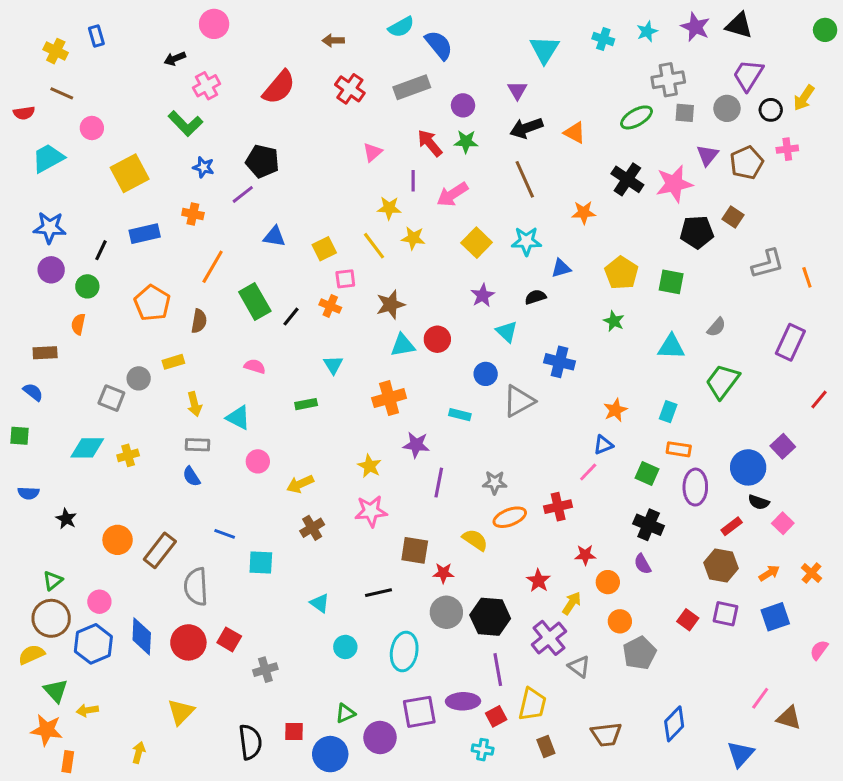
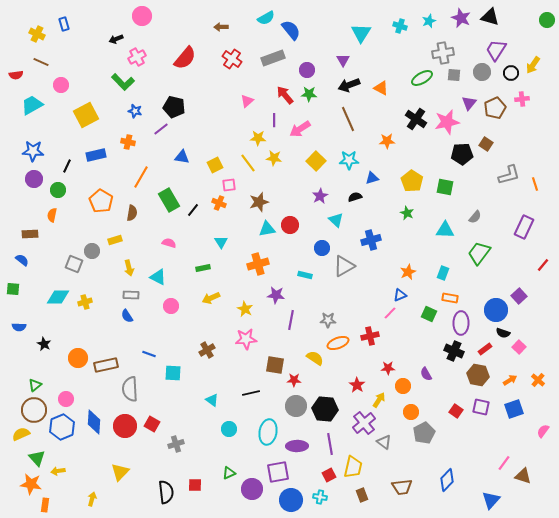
blue cross: (560, 362) -> (371, 240), turned -30
yellow arrow: (300, 484) -> (211, 298), moved
black cross: (649, 525) -> (454, 351), moved
brown rectangle: (160, 550) -> (106, 365), turned 40
purple ellipse: (463, 701) -> (297, 446), moved
blue circle: (330, 754) -> (291, 500), moved

